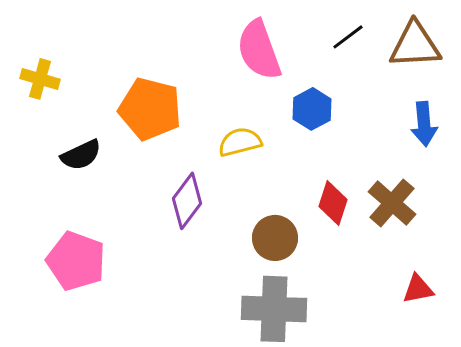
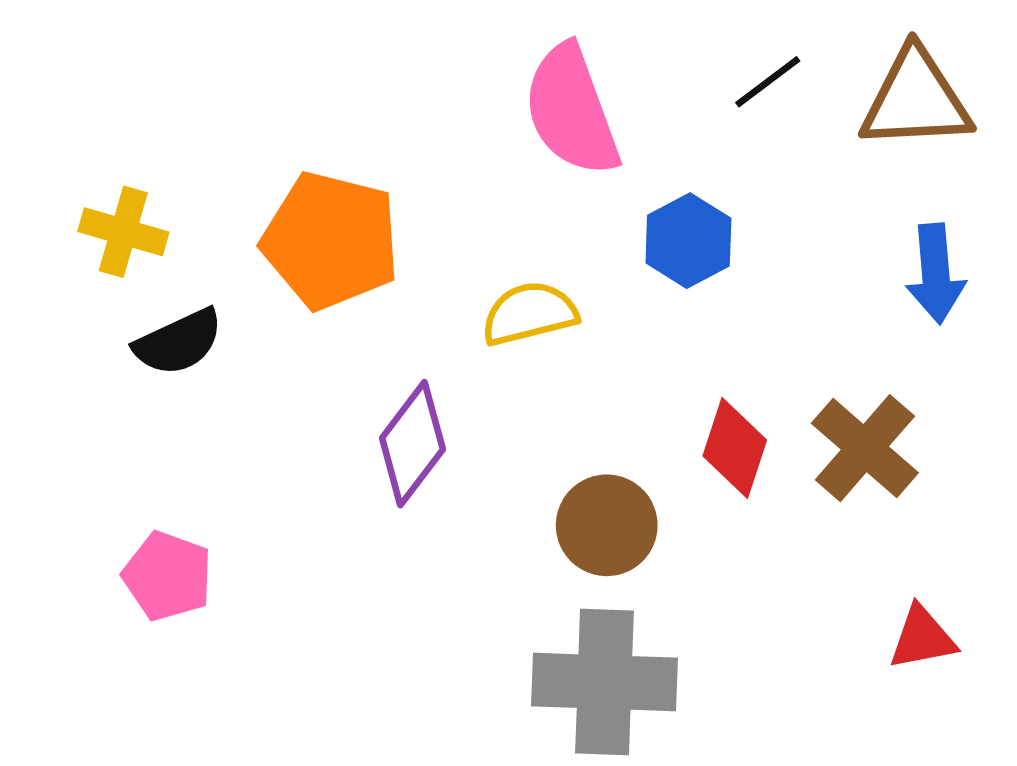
yellow cross: (40, 79) -> (123, 232), moved
pink pentagon: (76, 261) -> (168, 576), size x0.7

